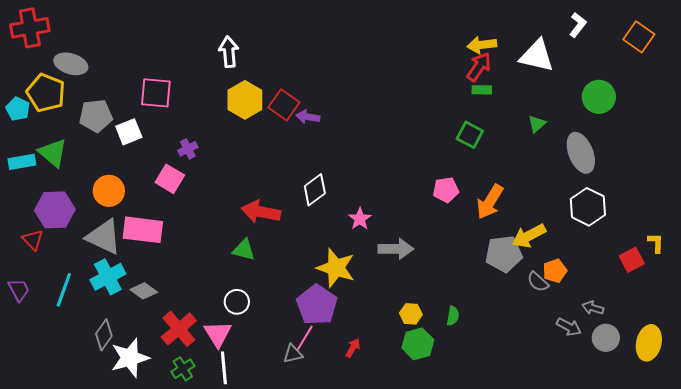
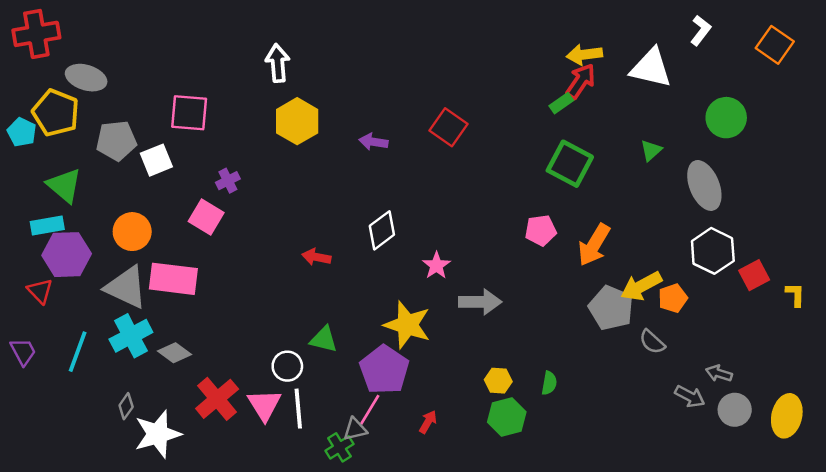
green rectangle: (482, 90) -> (561, 103), moved, turned -36
red square: (284, 105) -> (449, 127), moved
green square: (470, 135) -> (570, 164), size x1.4
cyan rectangle: (22, 162) -> (47, 225), moved
red arrow: (261, 212) -> (316, 257), size x0.6
green triangle: (244, 250) -> (324, 339), moved
gray pentagon: (504, 254) -> (611, 308), turned 30
red square: (632, 260) -> (754, 275), moved
orange pentagon: (555, 271) -> (673, 298), moved
gray diamond: (104, 335) -> (126, 406), size x0.7
white line: (224, 368) -> (298, 409), moved
green cross: (183, 369) -> (339, 447), moved

